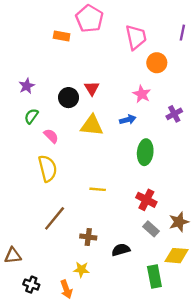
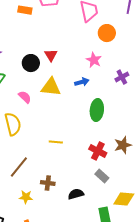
pink semicircle: (51, 136) -> (25, 97), moved
brown star: (179, 222) -> (123, 145), moved
yellow star: (81, 269) -> (26, 197), moved

